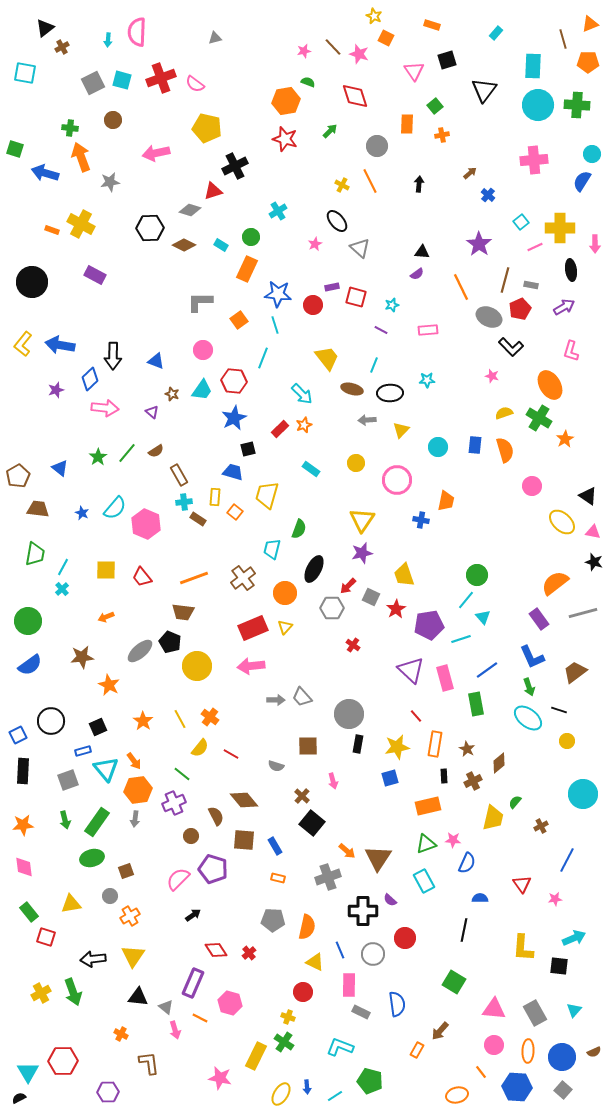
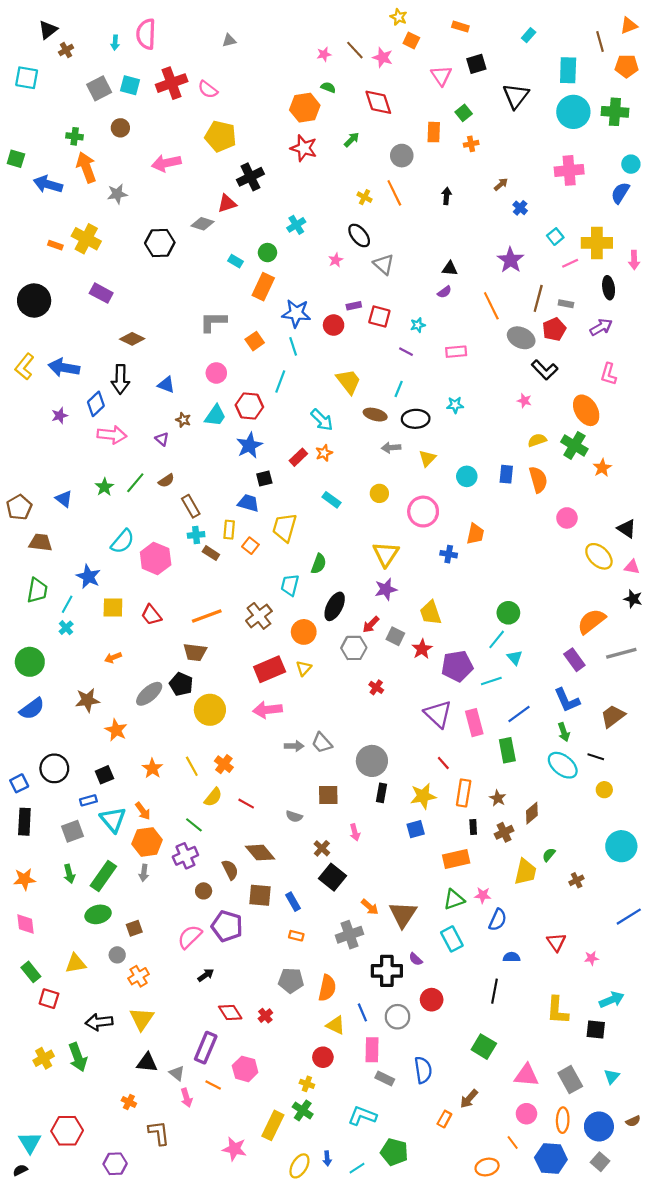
brown diamond: (184, 245) -> (132, 339), moved
blue star: (82, 513) -> (88, 577), moved, size x1.6
blue line: (567, 860) -> (629, 917), moved, turned 30

